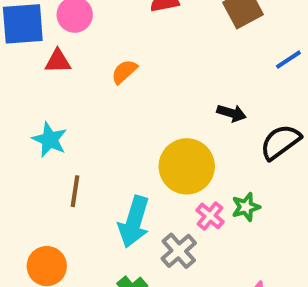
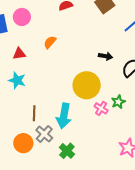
red triangle: (58, 61) -> (19, 54), moved
brown line: (75, 191) -> (34, 113), moved
gray cross: (179, 251) -> (44, 134), moved

